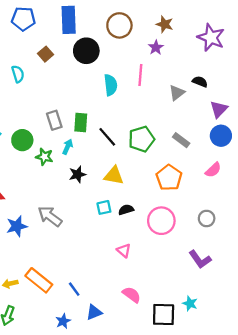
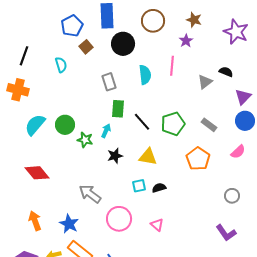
blue pentagon: (23, 19) -> (72, 26), moved, turned -30
gray rectangle: (54, 120) -> (109, 82), moved
pink circle: (161, 221) -> (119, 219), moved
blue star: (17, 226) -> (69, 224), moved, turned -30

